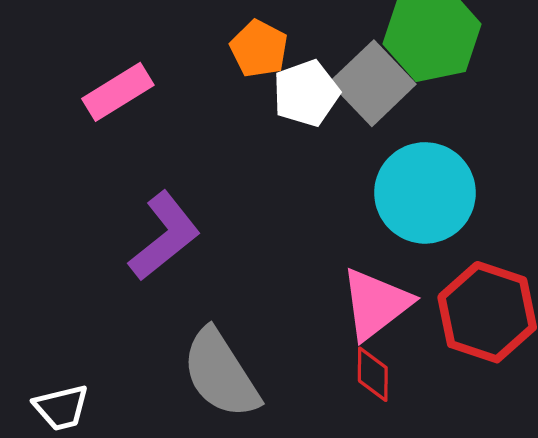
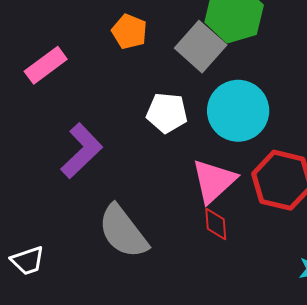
white pentagon: (306, 93) -> (167, 113), moved, turned 30

